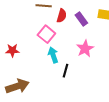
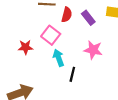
pink star: (85, 49) -> (93, 50), turned -30
red star: (12, 50) -> (25, 47), moved

